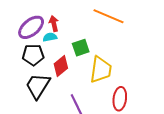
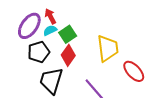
green square: (81, 48) -> (68, 34), moved
red ellipse: (120, 99) -> (134, 71), turned -35

